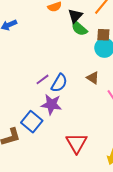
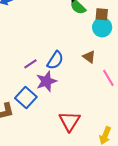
purple line: (42, 79) -> (30, 64), moved
purple star: (51, 104) -> (46, 81), turned -30

